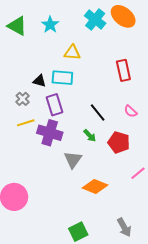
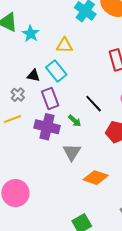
cyan star: (50, 25) -> (31, 34), moved
cyan rectangle: (62, 78) -> (56, 71), turned 50
yellow line: (26, 123) -> (12, 119), moved
green arrow: (90, 136) -> (75, 121), moved

